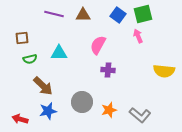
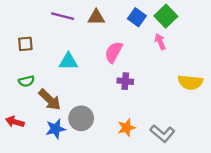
green square: (143, 14) -> (166, 16), turned -30
green semicircle: (30, 59) -> (26, 81), moved
gray circle: (82, 102) -> (81, 118), moved
red arrow: (20, 119) -> (15, 122), moved

